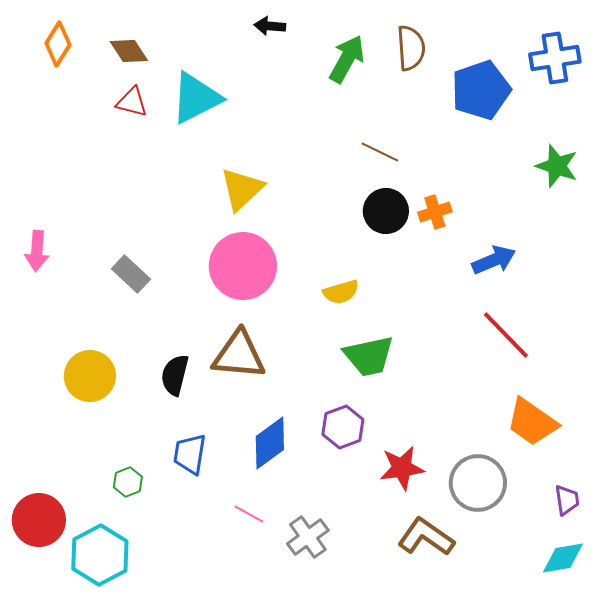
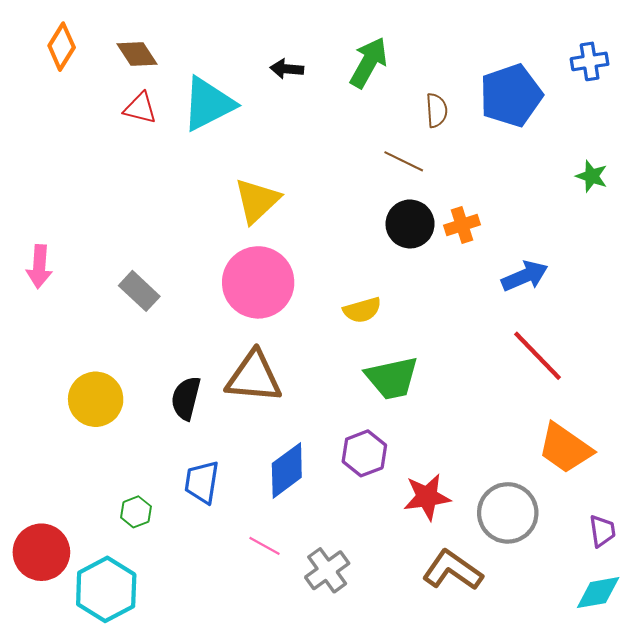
black arrow: (270, 26) -> (287, 69), moved
brown semicircle: (411, 48) -> (437, 110), moved, size x0.7
blue cross: (555, 58) -> (590, 61), size x0.7
green star: (557, 166) -> (592, 176), size x0.7

